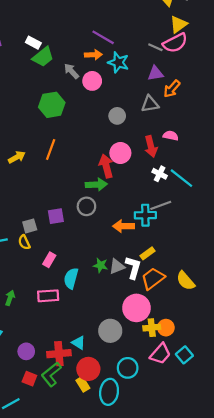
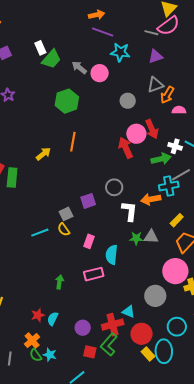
white rectangle: (33, 43) -> (40, 48), turned 48
orange arrow: (93, 55) -> (97, 15), moved
orange arrow: (172, 89) -> (167, 95), moved
red arrow: (151, 146) -> (152, 129), moved
green arrow: (96, 185) -> (161, 159), moved
gray triangle: (117, 266) -> (151, 237), turned 35
white L-shape: (133, 268) -> (129, 211), moved
yellow rectangle: (83, 384) -> (148, 354), moved

